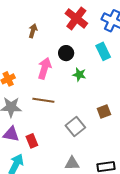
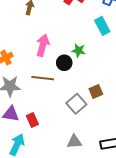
black circle: (66, 53) -> (64, 63), moved
brown square: (104, 111) -> (96, 91), moved

